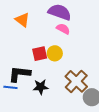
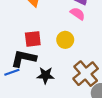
red square: (40, 54) -> (33, 39), moved
blue line: (10, 87) -> (12, 72), turned -32

